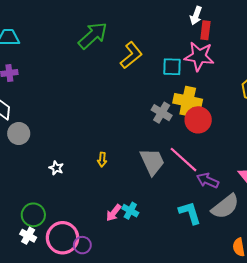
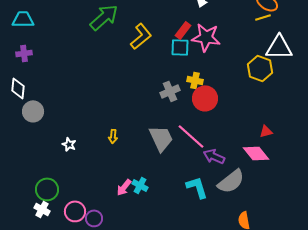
red rectangle: (205, 30) -> (183, 30), moved, turned 30
yellow cross: (188, 101) -> (195, 80), size x0.6
gray cross: (162, 113) -> (170, 91), turned 36
pink circle: (63, 238) -> (75, 211), size x0.7

